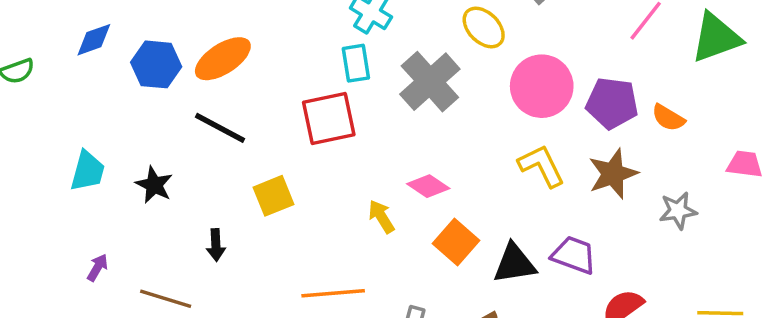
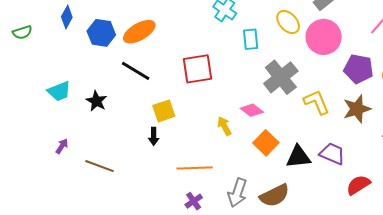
blue diamond: (94, 40) -> (67, 17), turned -45
cyan rectangle: (356, 63) -> (251, 39), moved
gray cross: (430, 82) -> (281, 77), moved
pink circle: (542, 86) -> (324, 37), moved
cyan trapezoid: (87, 171) -> (59, 91), turned 50
black arrow: (216, 245) -> (154, 136), moved

